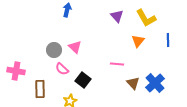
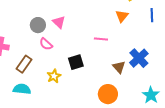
black square: (83, 80) -> (76, 62), moved, turned 35
brown triangle: (133, 83) -> (119, 67), moved
brown rectangle: (40, 89) -> (24, 64), turned 36

